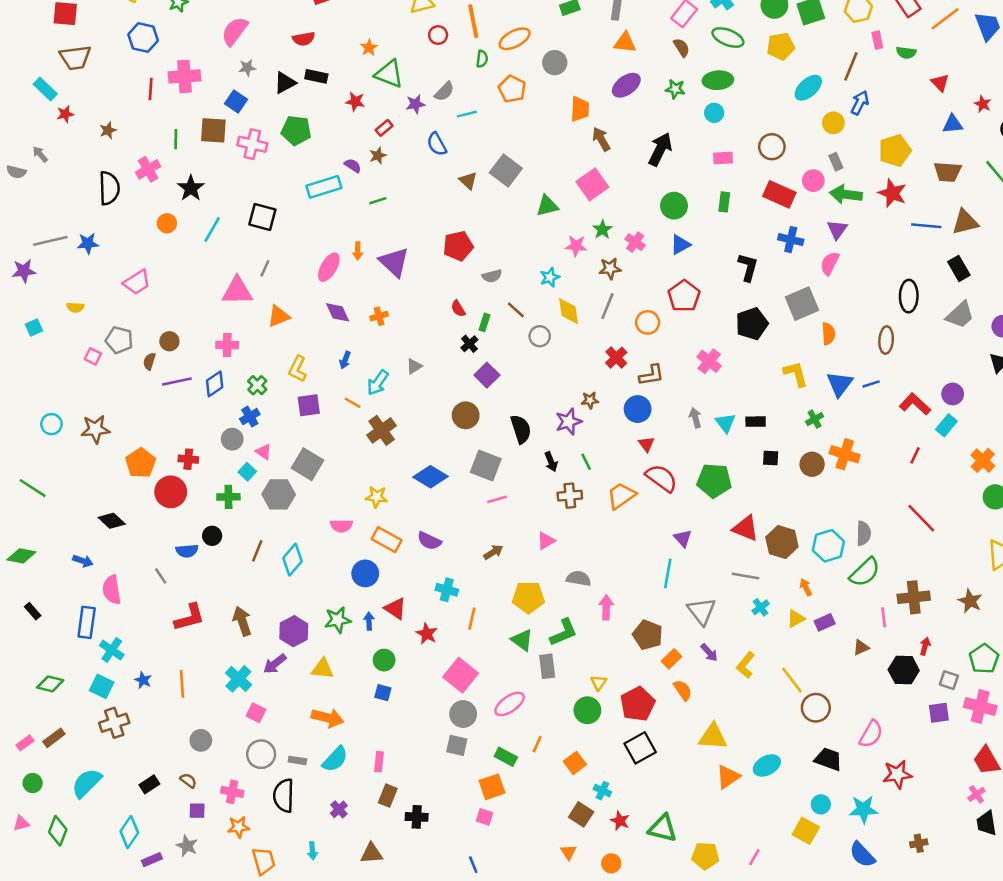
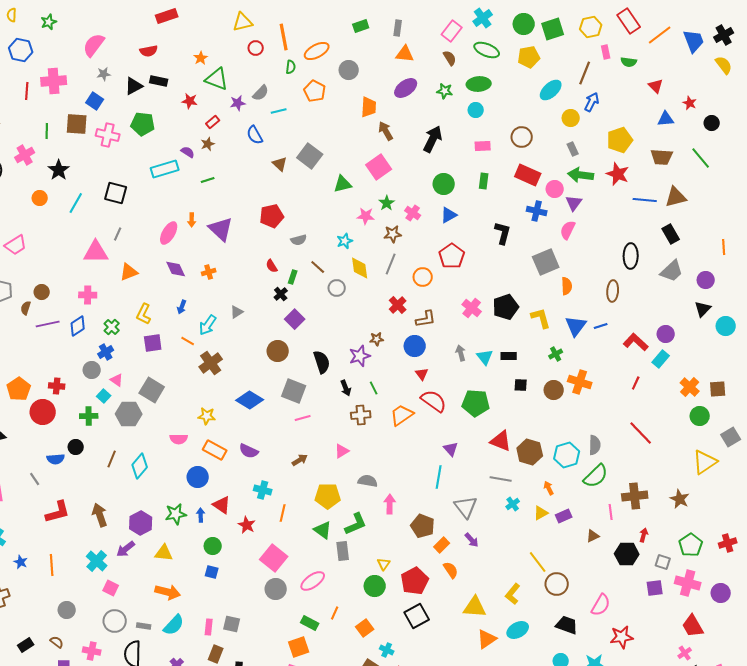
pink circle: (813, 181) -> (555, 189), moved
black pentagon: (752, 324) -> (506, 307), moved
yellow L-shape: (746, 665) -> (513, 594), moved
gray square: (457, 745) -> (232, 624), moved

